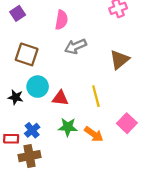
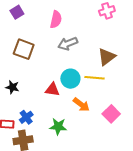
cyan circle: (38, 87) -> (70, 79), moved
yellow line: (96, 96) -> (94, 78), moved, turned -72
green star: (68, 127) -> (58, 126), moved
orange arrow: (94, 134) -> (81, 105), moved

